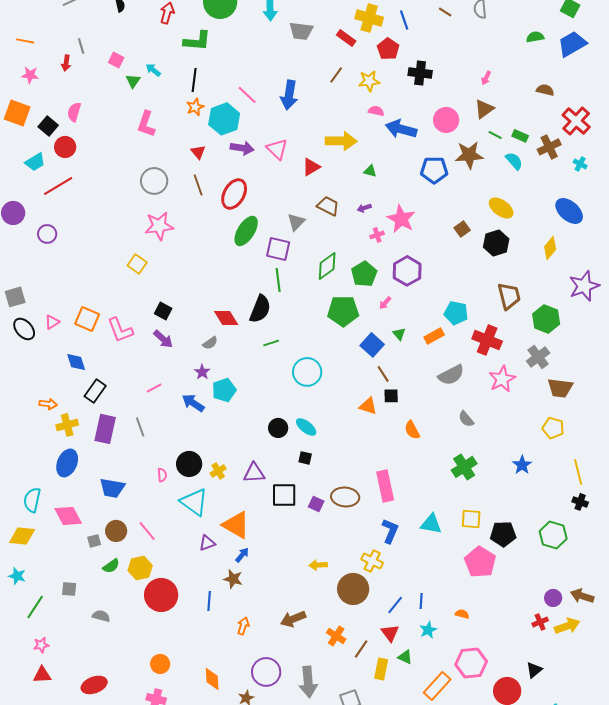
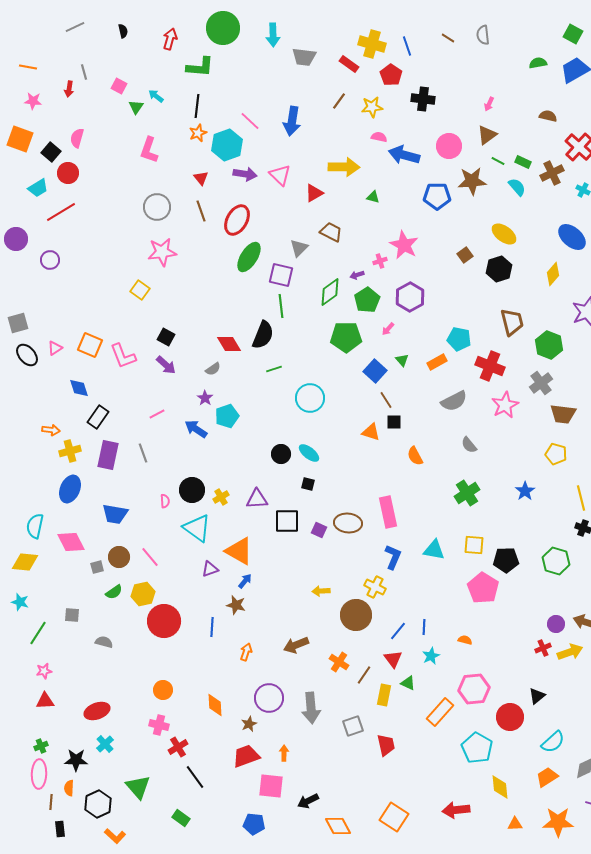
purple arrow: (364, 208) -> (357, 275), moved

